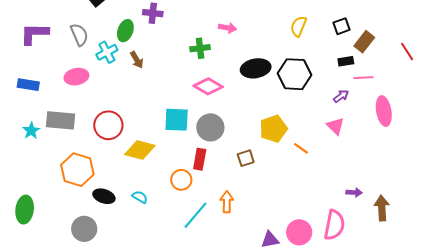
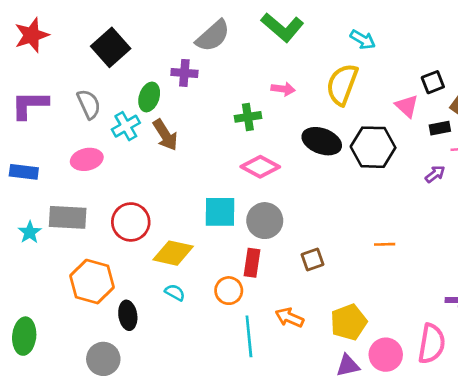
yellow semicircle: (299, 26) -> (342, 84), moved, size x1.5
brown arrow: (137, 60) -> (165, 135), size x1.4
black ellipse: (256, 68) -> (322, 141), turned 32
pink triangle: (335, 126) -> (407, 106), moved
yellow pentagon: (273, 129) -> (349, 322), moved
orange line: (301, 148) -> (385, 244), turned -35
black ellipse: (104, 196) -> (128, 315), turned 65
cyan semicircle: (140, 197) -> (175, 292), moved
orange arrow: (227, 202) -> (289, 318), turned -65
cyan line: (196, 215) -> (249, 336), turned -44

